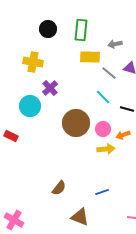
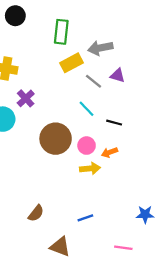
black circle: (48, 29) -> (15, 16), moved
gray arrow: (115, 44) -> (100, 48), size x1.5
yellow rectangle: (90, 57) -> (72, 63), turned -30

